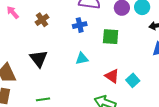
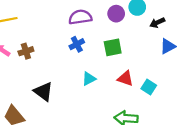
brown cross: (42, 20) -> (26, 51), moved, turned 32
red triangle: (112, 76) -> (125, 79), moved

